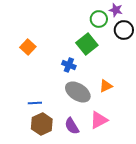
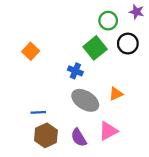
purple star: (116, 10) -> (137, 12), moved
black circle: (124, 30) -> (128, 44), moved

